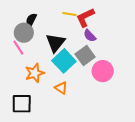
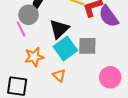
purple semicircle: (90, 36) -> (109, 16), moved, size x1.6
gray square: (85, 56) -> (87, 46), turned 30
pink circle: (103, 71) -> (110, 77), moved

